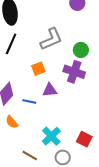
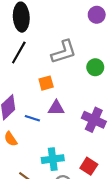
purple cross: (74, 72) -> (94, 120), moved
cyan cross: (51, 136) -> (53, 159), turned 30

